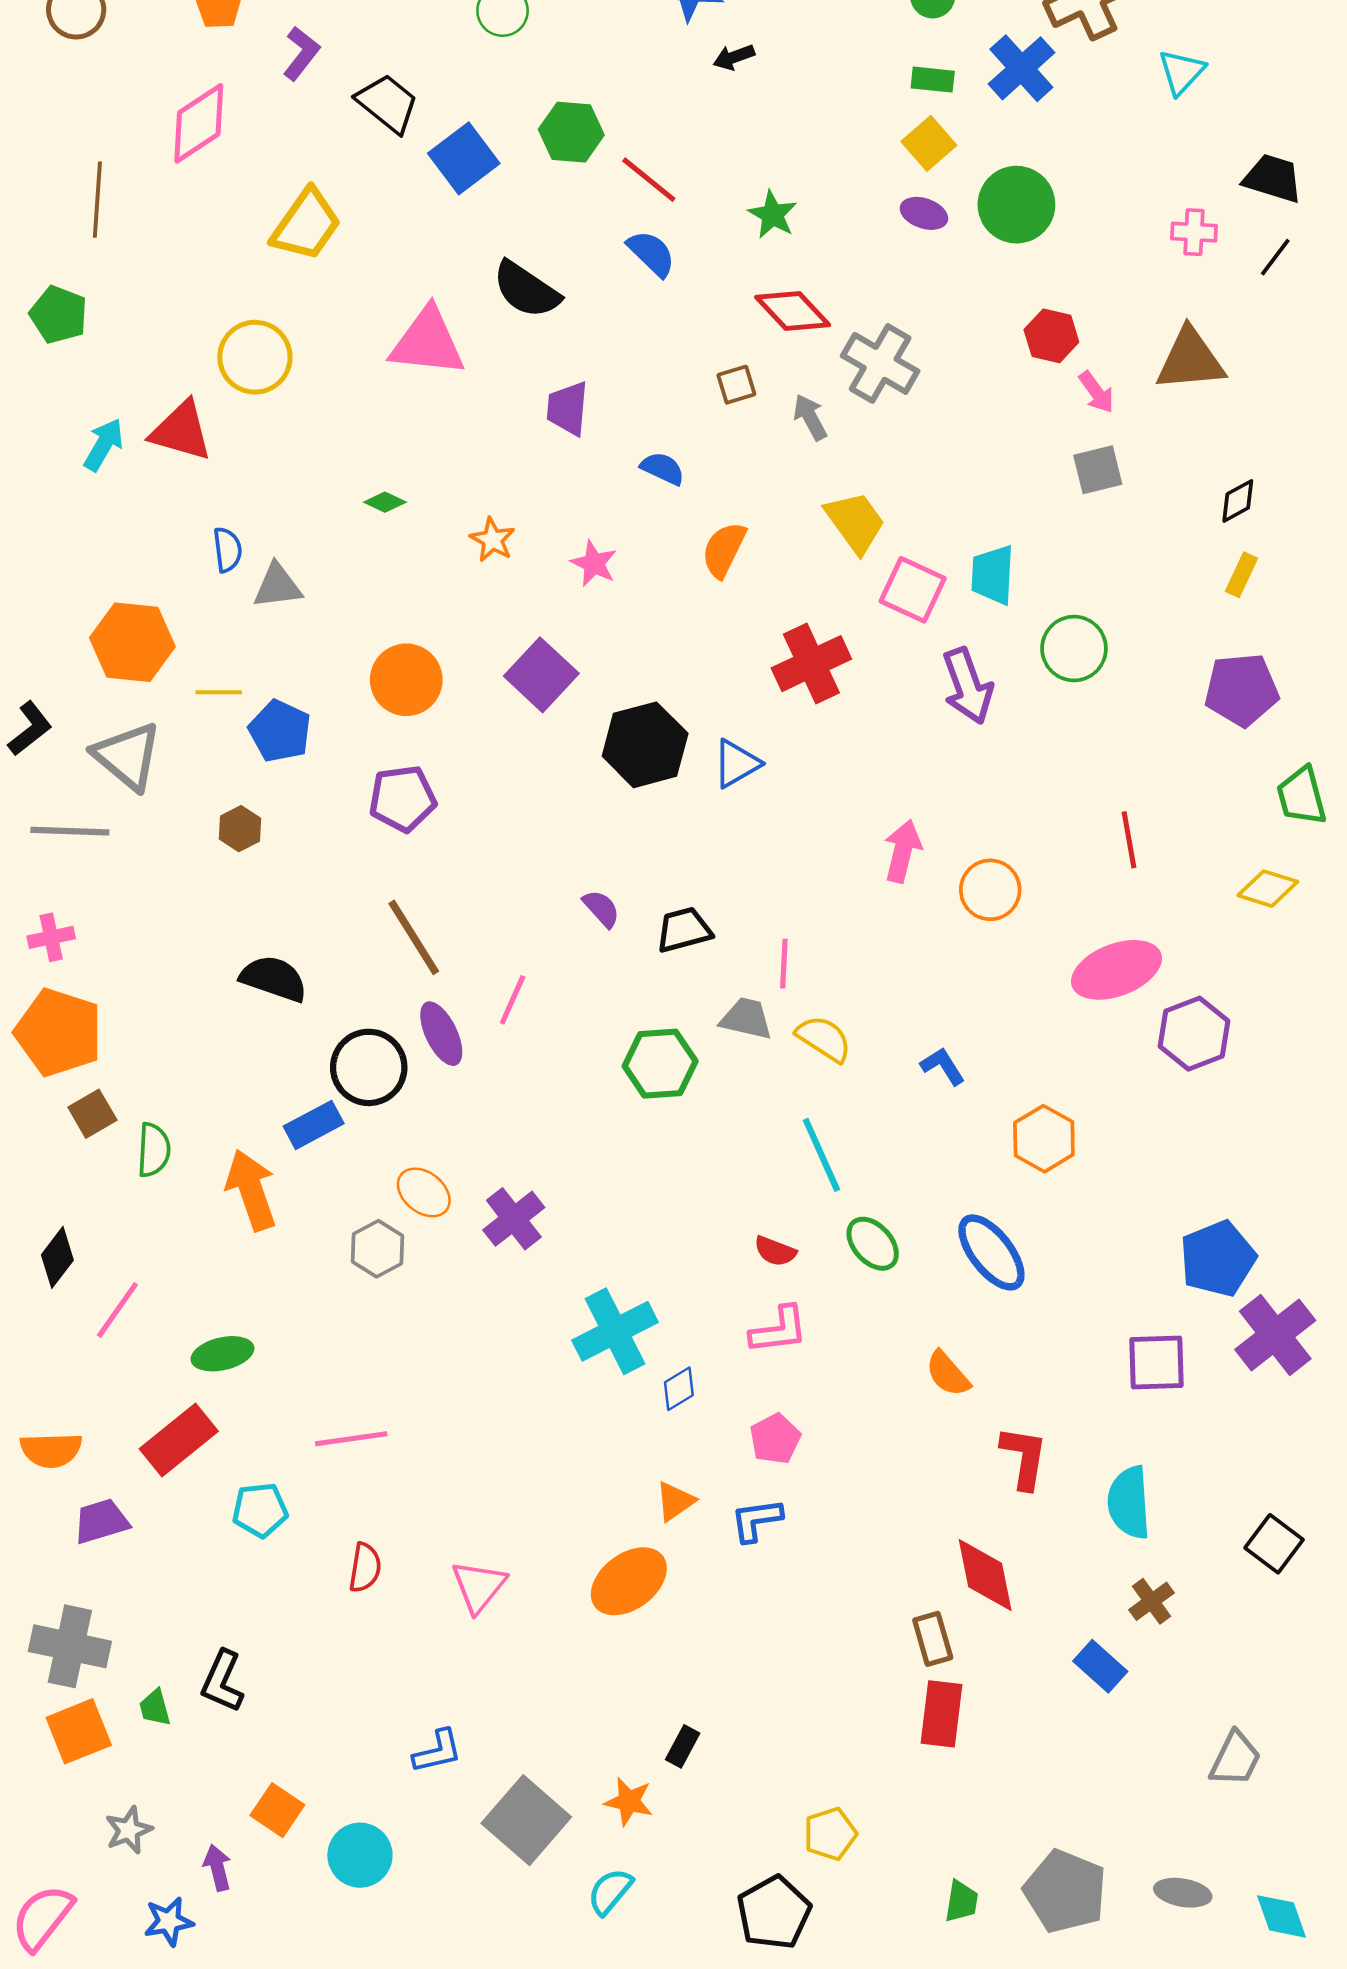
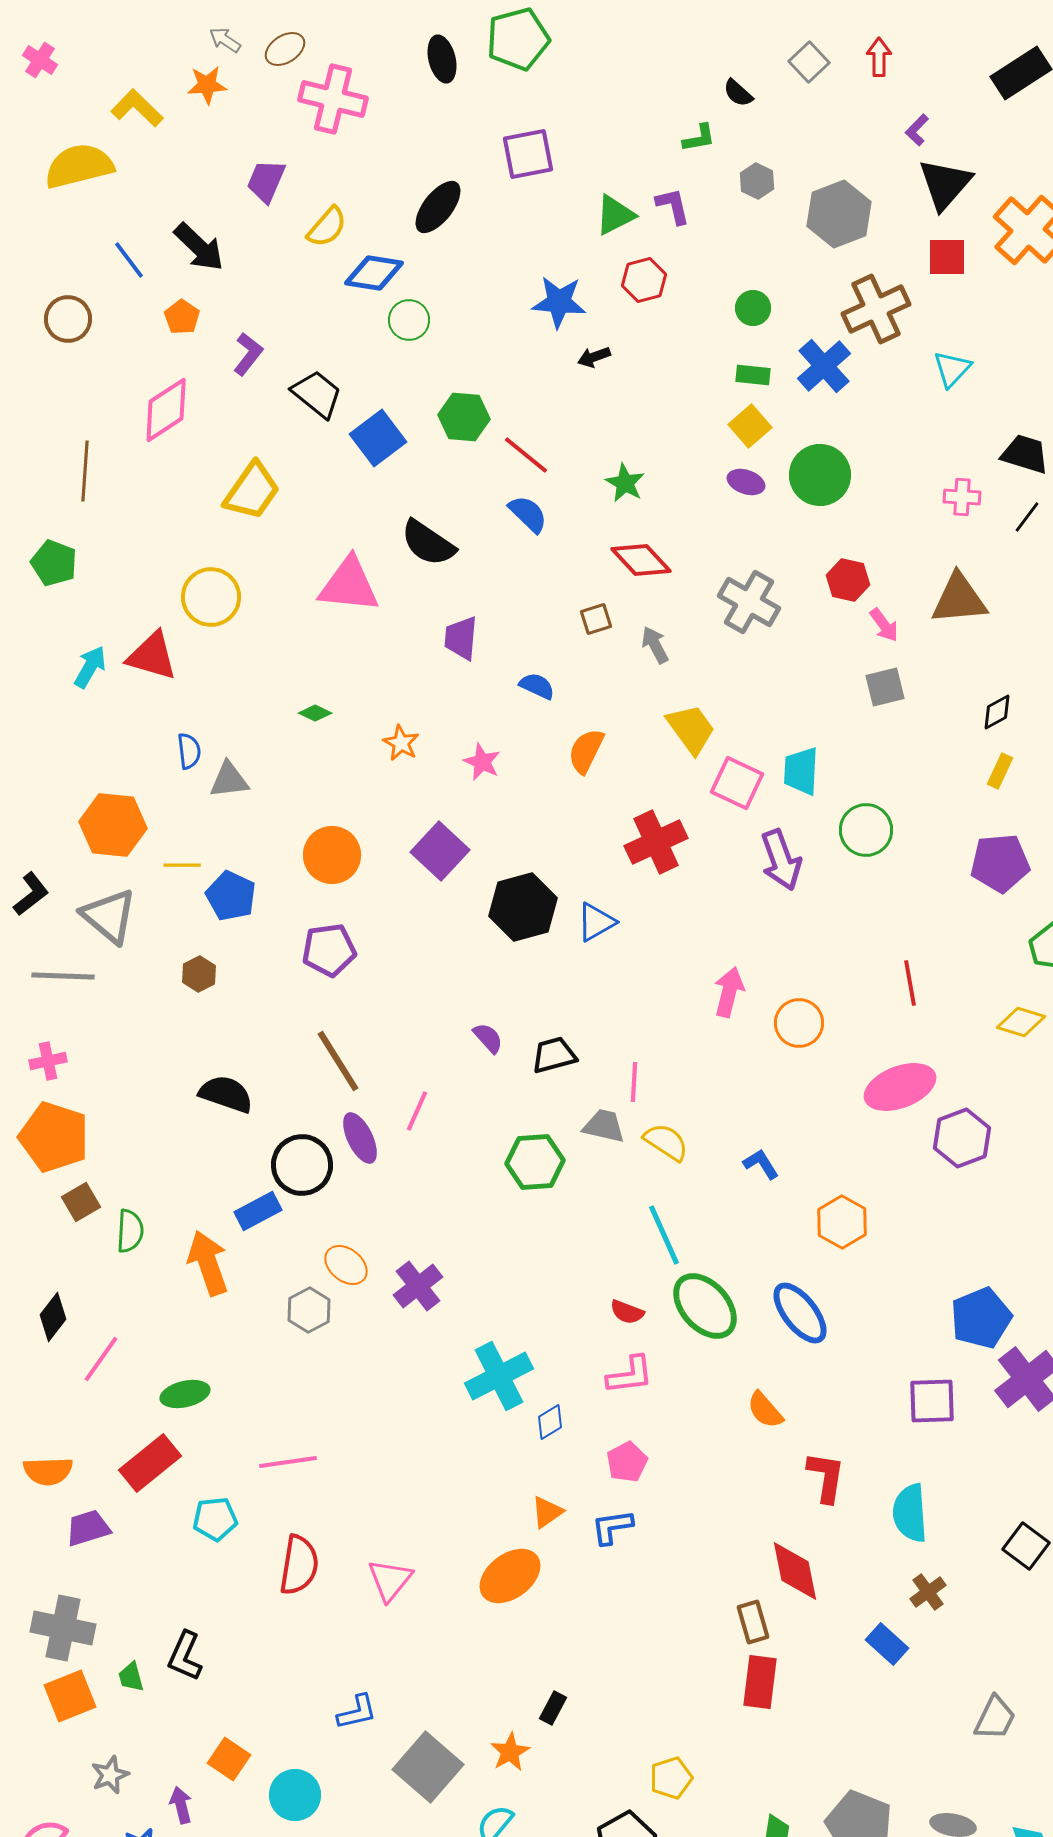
gray cross: (880, 363) -> (749, 602), moved
green ellipse: (873, 1244) -> (705, 1306), size x1.5
red semicircle: (365, 1568) -> (299, 1565), size x1.5
orange star: (629, 1801) -> (510, 1752), turned 30

